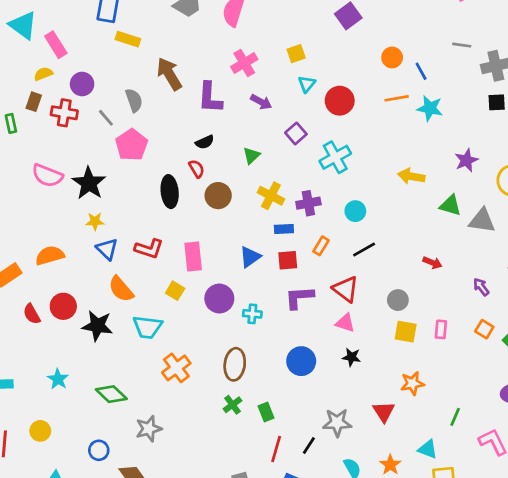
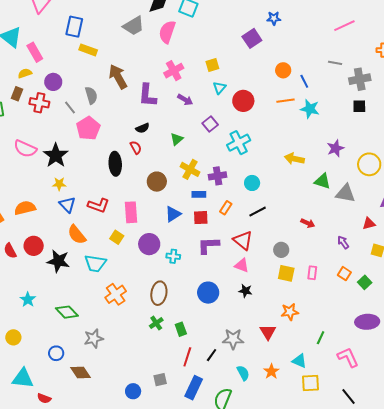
brown circle: (218, 196) -> (157, 182), moved

